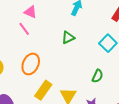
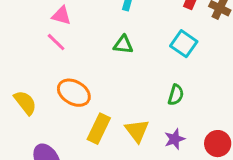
green triangle: (68, 38) -> (123, 45), turned 40
orange ellipse: (31, 64) -> (74, 93), turned -75

